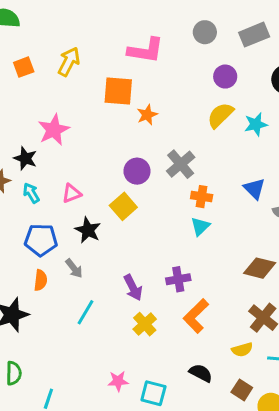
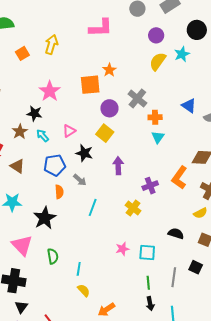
orange square: (118, 91) -> (90, 85), moved
cyan star: (256, 124) -> (182, 54), moved
purple cross: (178, 279) -> (150, 186), moved
purple arrow: (133, 288) -> (118, 166), moved, turned -144
orange L-shape: (196, 316) -> (179, 178), moved

